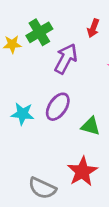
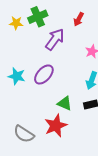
green triangle: (91, 126) -> (65, 103), moved

